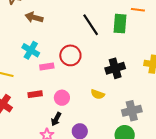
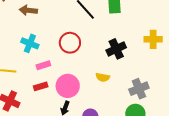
pink rectangle: (47, 66) -> (43, 65), moved
pink circle: (62, 98) -> (68, 86), size x1.5

